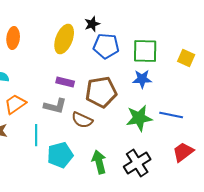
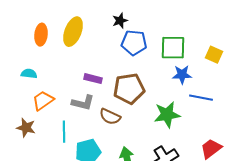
yellow ellipse: (64, 39) -> (73, 32), moved
blue star: (142, 79) -> (182, 75), moved
blue line: (171, 115) -> (201, 98), moved

